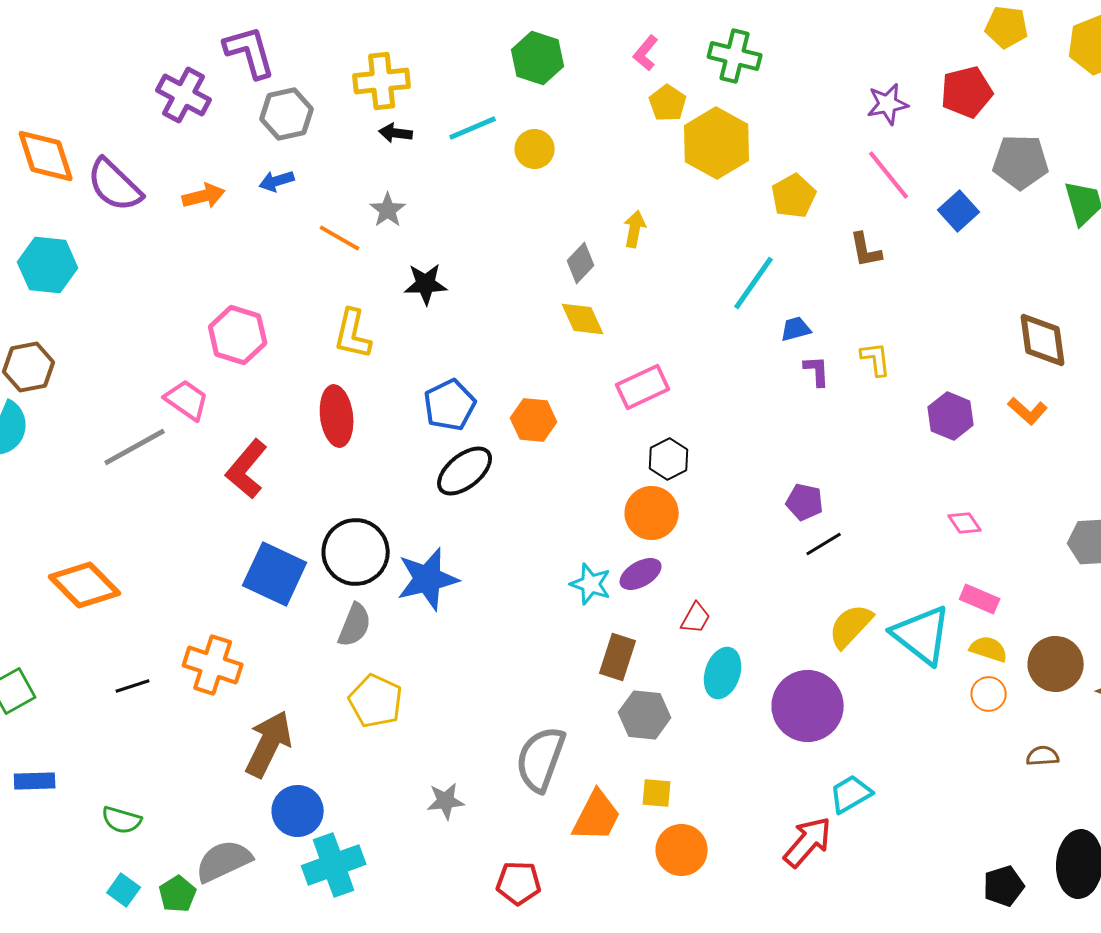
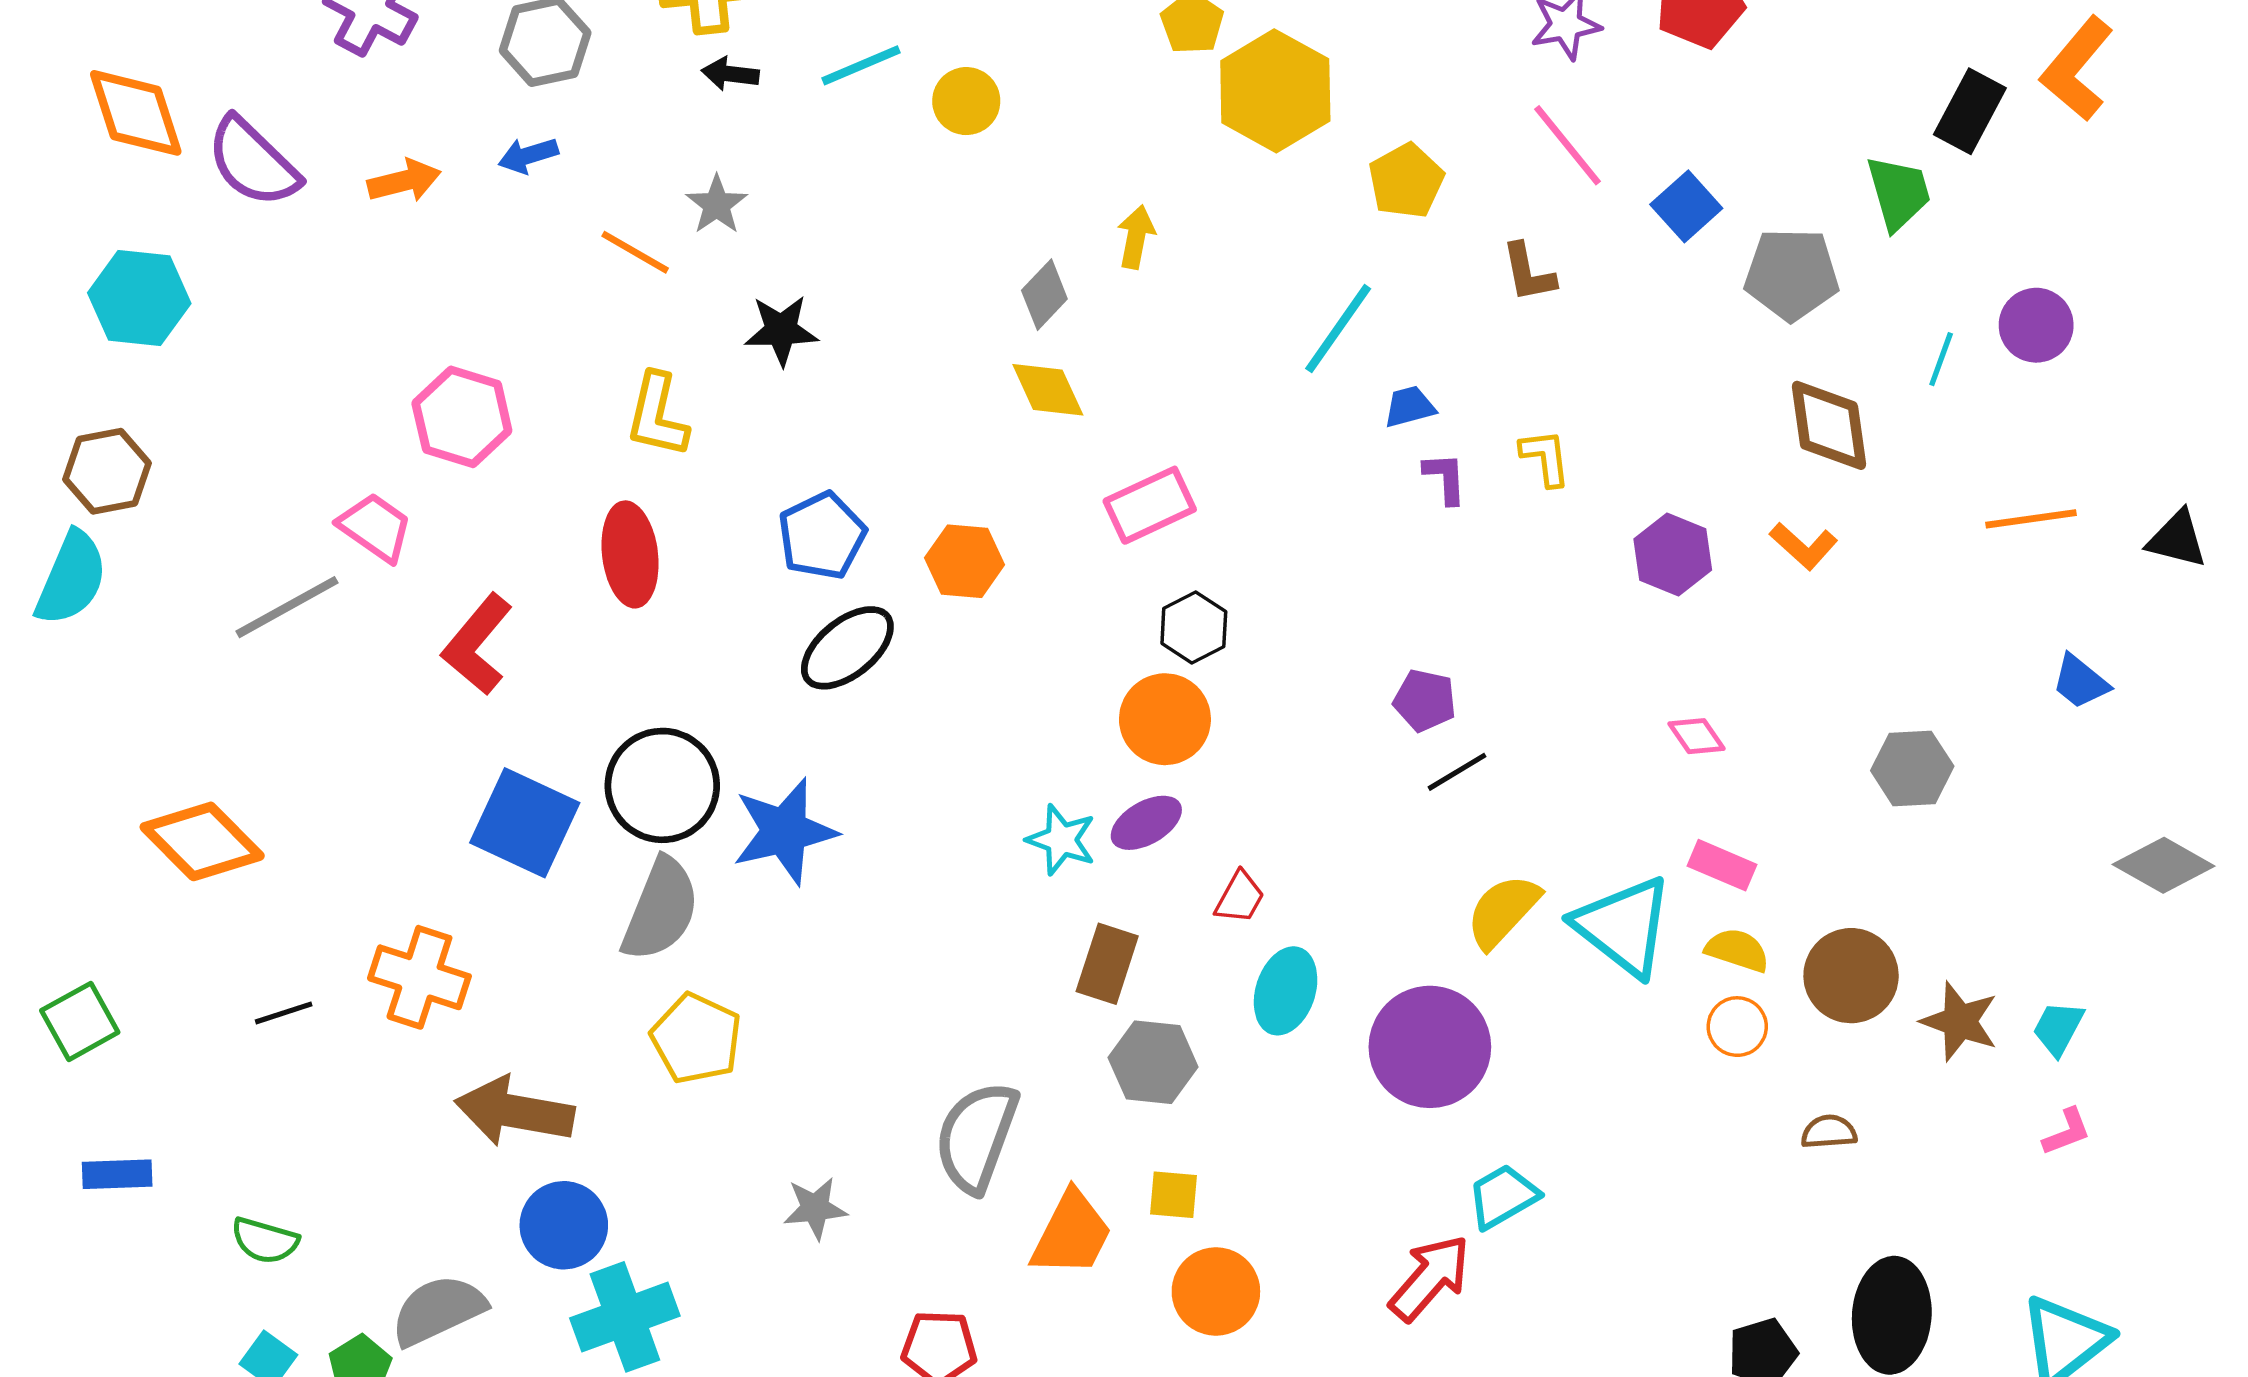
gray pentagon: (1021, 162) -> (1792, 274), moved
gray semicircle: (355, 625) -> (661, 909), size x1.4
brown arrow: (269, 744) -> (515, 1111), turned -106

